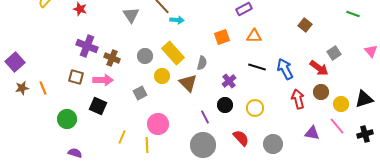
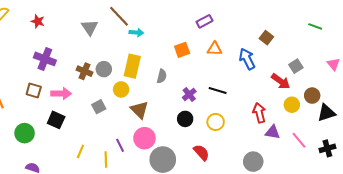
yellow rectangle: (173, 53) -> (132, 66), turned 55
brown cross: (112, 58) -> (85, 71), moved
black line: (257, 67) -> (218, 90), moved
blue arrow: (285, 69) -> (247, 59), moved
brown triangle: (188, 83) -> (139, 110), moved
brown circle: (321, 92) -> (312, 96), moved
yellow circle: (341, 104) -> (292, 105), moved
purple line: (205, 117) -> (120, 145), moved
pink circle: (158, 124) -> (144, 138), moved
purple triangle: (312, 133) -> (273, 132), moved
gray circle: (273, 144) -> (253, 162), moved

